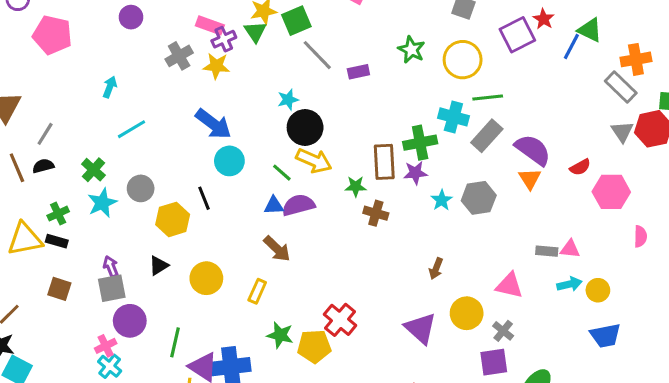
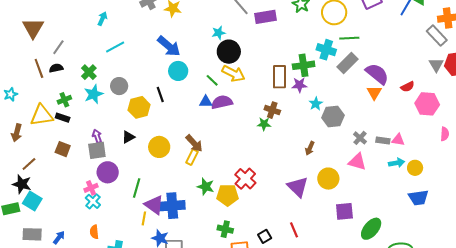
purple rectangle: (358, 72) -> (266, 17), size x1.5
green star: (356, 186) -> (264, 124), moved
gray hexagon: (479, 198) -> (333, 116), moved
brown arrow: (277, 249) -> (194, 143), moved
gray cross: (503, 331) -> (360, 138), moved

